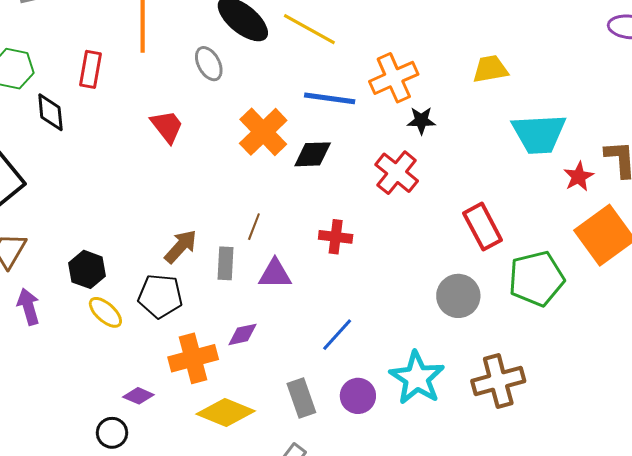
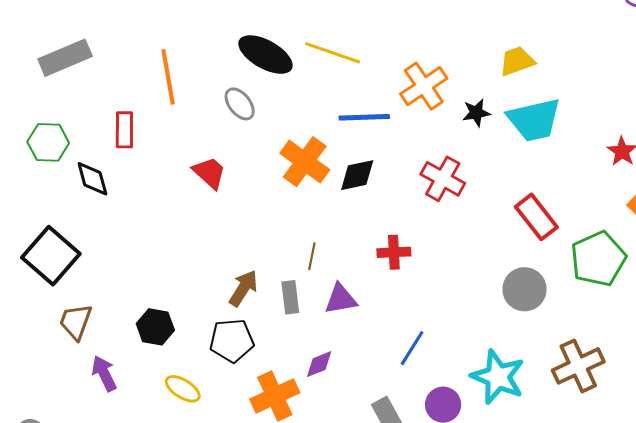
black star: (421, 120) -> (476, 113), moved
cyan trapezoid: (539, 134) -> (534, 120), moved
yellow ellipse: (105, 312) -> (183, 389), moved

